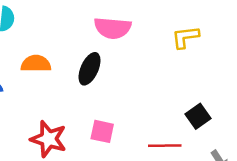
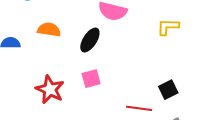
pink square: (102, 131) -> (91, 79), moved, turned -36

